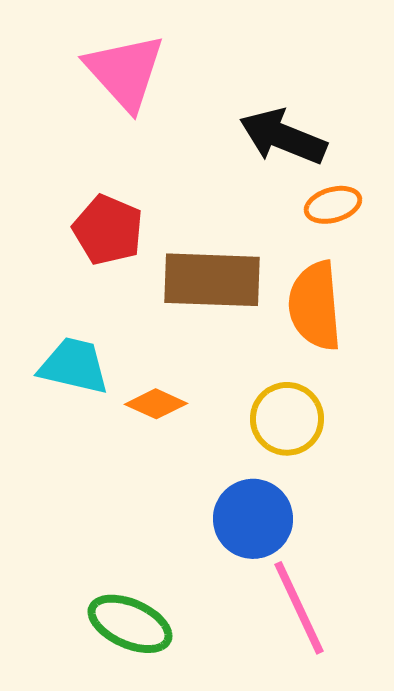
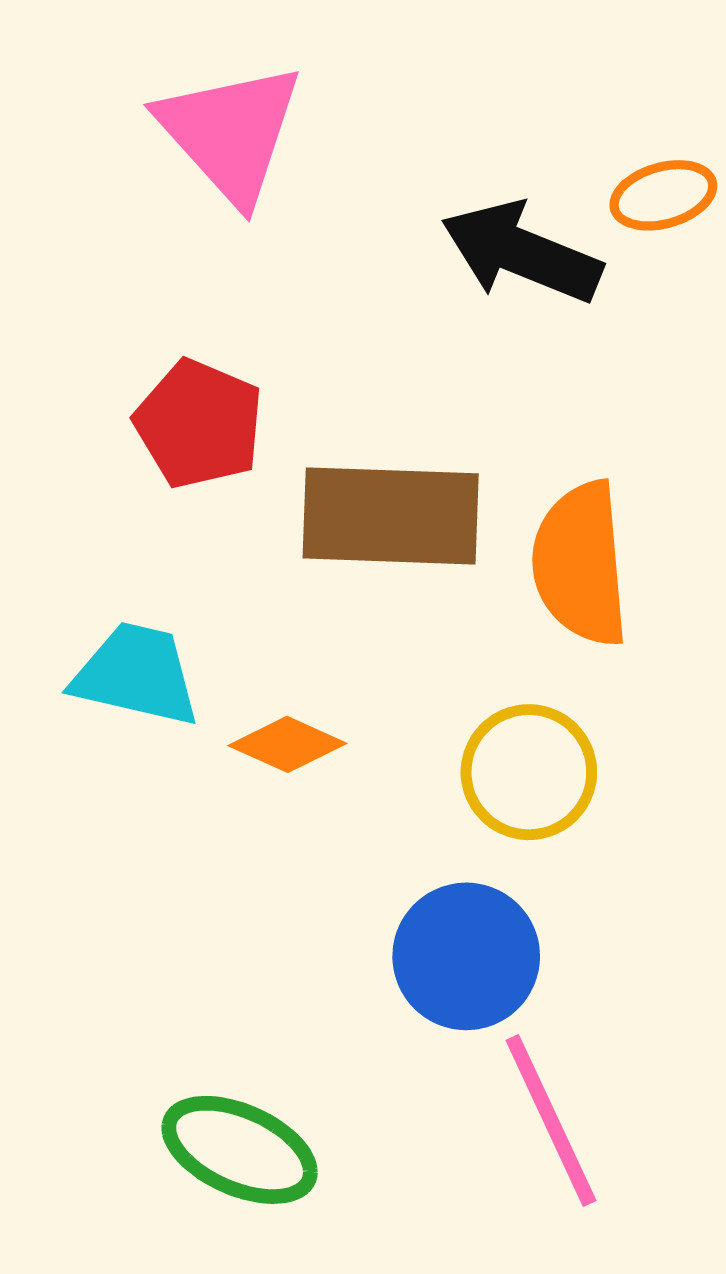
orange ellipse: (333, 205) -> (663, 195), moved

